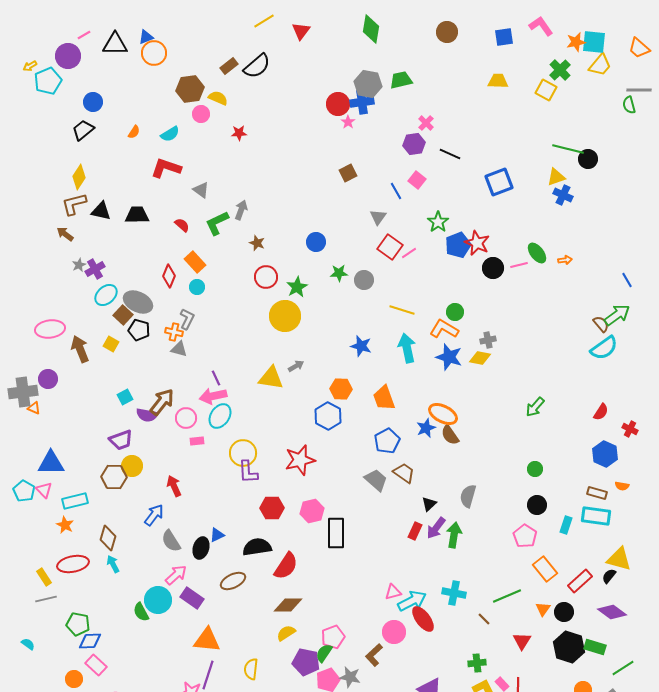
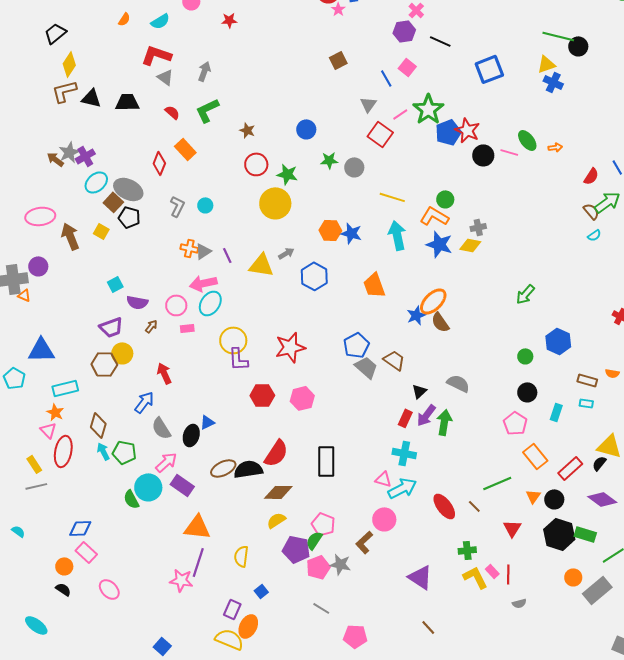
black trapezoid: (83, 130) -> (55, 33), moved
gray triangle: (201, 190) -> (165, 77), moved
gray arrow: (241, 210) -> (204, 71), moved
green star: (438, 222) -> (428, 109), size x1.4
brown arrow: (65, 234) -> (55, 159), moved
pink line: (409, 253) -> (400, 114), moved
gray star: (79, 265) -> (69, 152), size x1.5
pink line: (519, 265) -> (509, 152), turned 30
cyan circle: (197, 287) -> (205, 205), moved
green star: (297, 287) -> (287, 174), turned -30
orange cross: (174, 332) -> (189, 248), moved
cyan semicircle: (604, 348) -> (594, 235), size x0.5
gray triangle: (179, 349) -> (203, 251), moved, turned -48
purple line: (216, 378) -> (227, 255), moved
orange hexagon: (341, 389) -> (330, 230), moved
brown arrow: (162, 402) -> (151, 326), moved, size x0.5
red semicircle: (601, 412) -> (591, 176), moved
orange ellipse: (443, 414) -> (433, 301), turned -72
blue hexagon: (328, 416) -> (314, 276), moved
blue pentagon: (387, 441) -> (356, 345), moved
blue hexagon: (605, 454) -> (558, 341), moved
pink triangle: (44, 490) -> (48, 430), moved
gray semicircle: (468, 496) -> (458, 383), turned 100
cyan rectangle: (596, 516) -> (586, 403), size x0.5
black rectangle: (336, 533) -> (326, 461), moved
black semicircle: (257, 547) -> (248, 469), moved
red ellipse: (73, 564) -> (63, 451), turned -68
pink triangle: (393, 592) -> (383, 479), turned 30
cyan cross: (454, 593) -> (404, 453), moved
red ellipse: (423, 619) -> (444, 506), moved
green pentagon: (78, 624) -> (124, 452), moved
pink pentagon: (333, 637) -> (323, 524), turned -30

